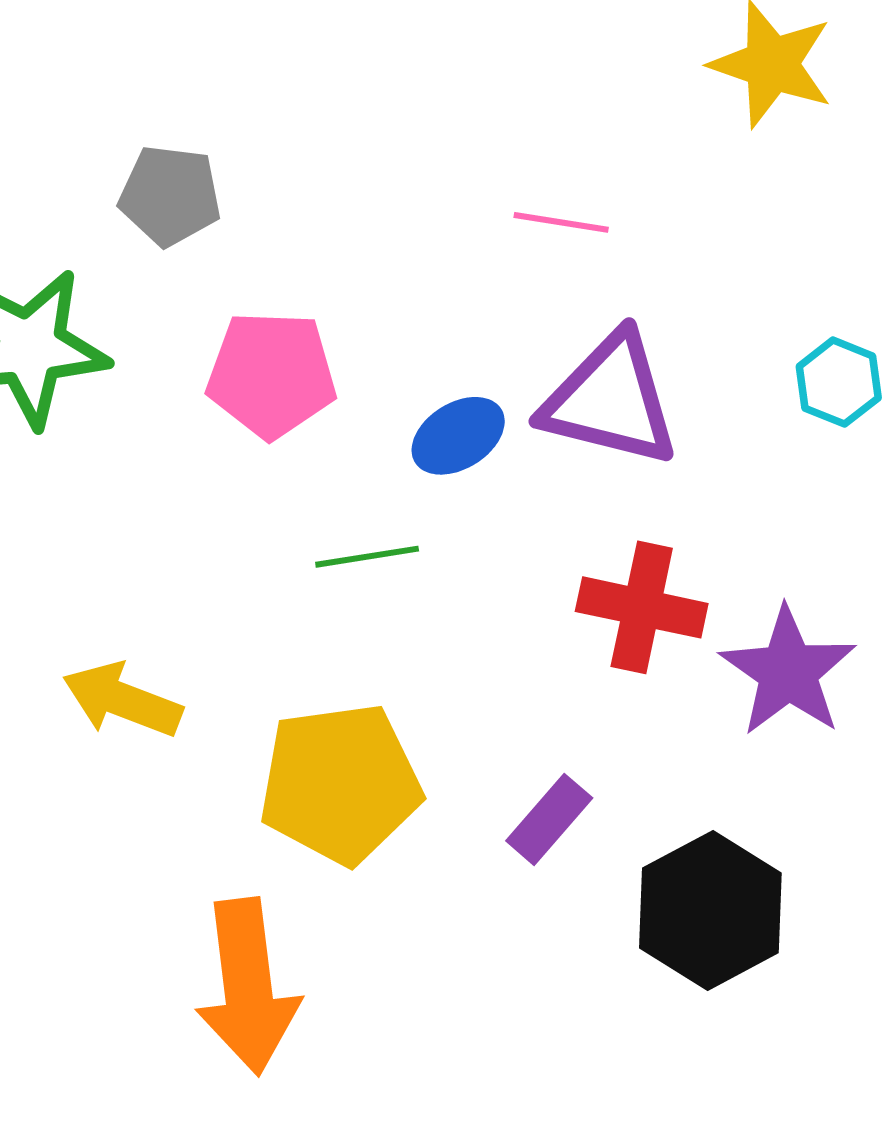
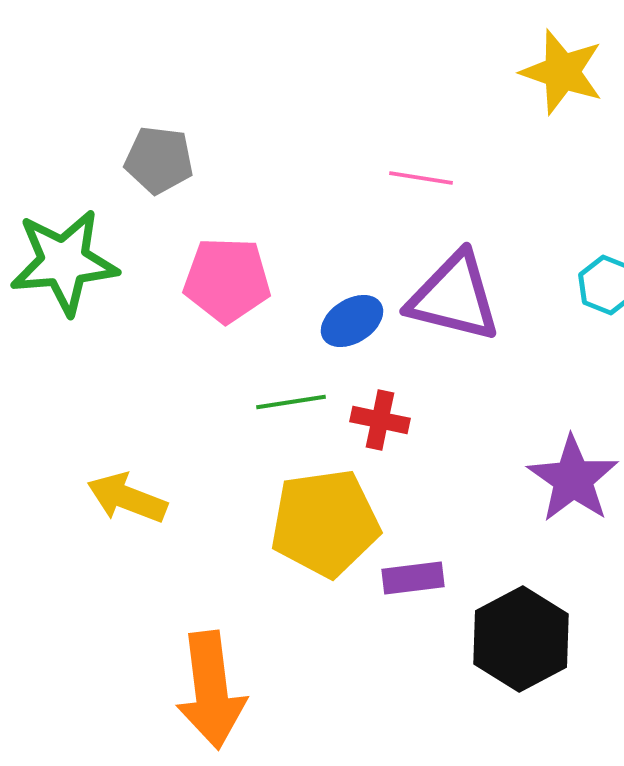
red cross: (642, 607) -> (380, 420), moved, size x0.7
yellow pentagon: (340, 784) -> (325, 523), moved
purple rectangle: (549, 819) -> (413, 578), turned 42

